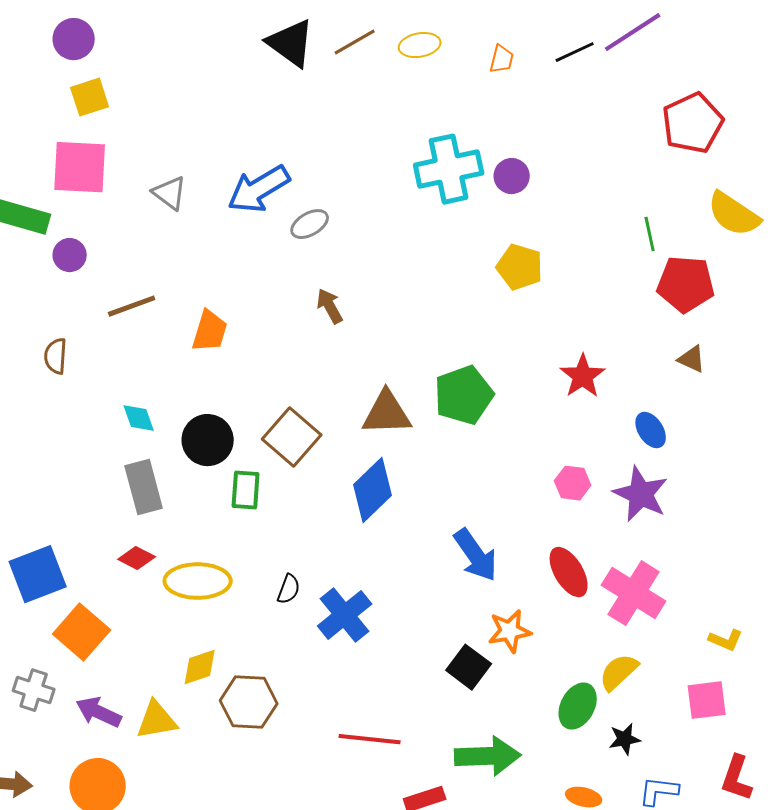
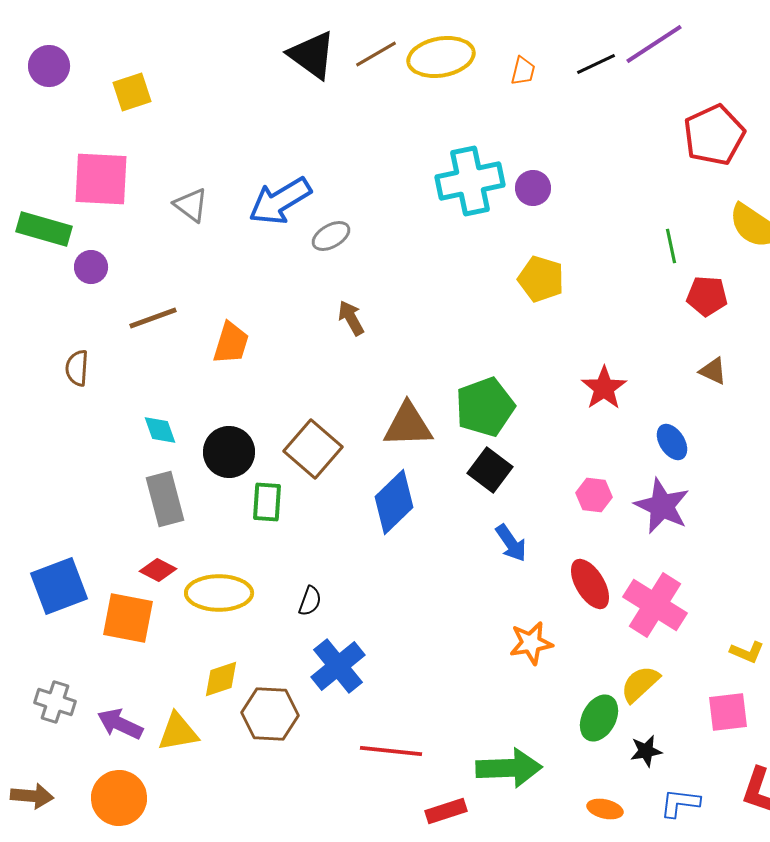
purple circle: (74, 39) -> (49, 66), moved
yellow ellipse: (420, 45) -> (441, 57), size x1.6
yellow square: (90, 97) -> (132, 92), moved
red pentagon: (686, 284) -> (707, 296), size x0.7
blue arrow: (476, 555) -> (511, 543), moved, size x0.7
blue cross: (345, 615) -> (338, 666), moved
orange square: (82, 632) -> (128, 618), moved, turned -30
black square: (469, 667) -> (490, 470), moved

